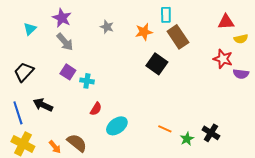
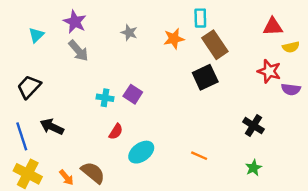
black square: (157, 64) -> (205, 77), moved, turned 30
purple square: (68, 72) -> (133, 94), moved
black cross: (211, 133) -> (253, 126), moved
green star: (187, 139) -> (253, 168), moved

